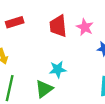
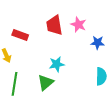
red rectangle: (15, 22) -> (20, 35), moved, turned 42

